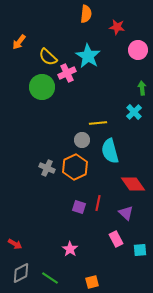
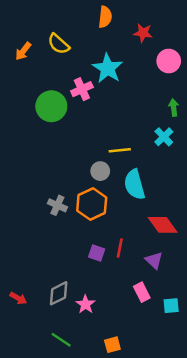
yellow semicircle: (48, 57) -> (59, 44), moved
gray diamond: (21, 273) -> (59, 293), moved

